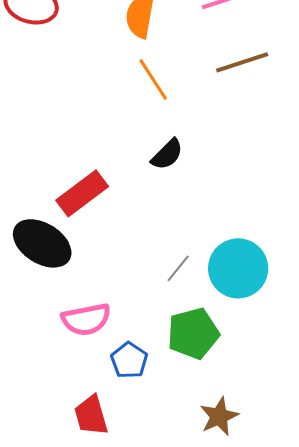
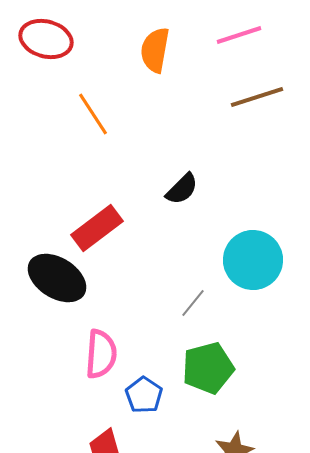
orange line: (153, 79) -> (93, 114), moved
cyan circle: (238, 268) -> (253, 260), moved
pink semicircle: (86, 319) -> (101, 354), turned -75

